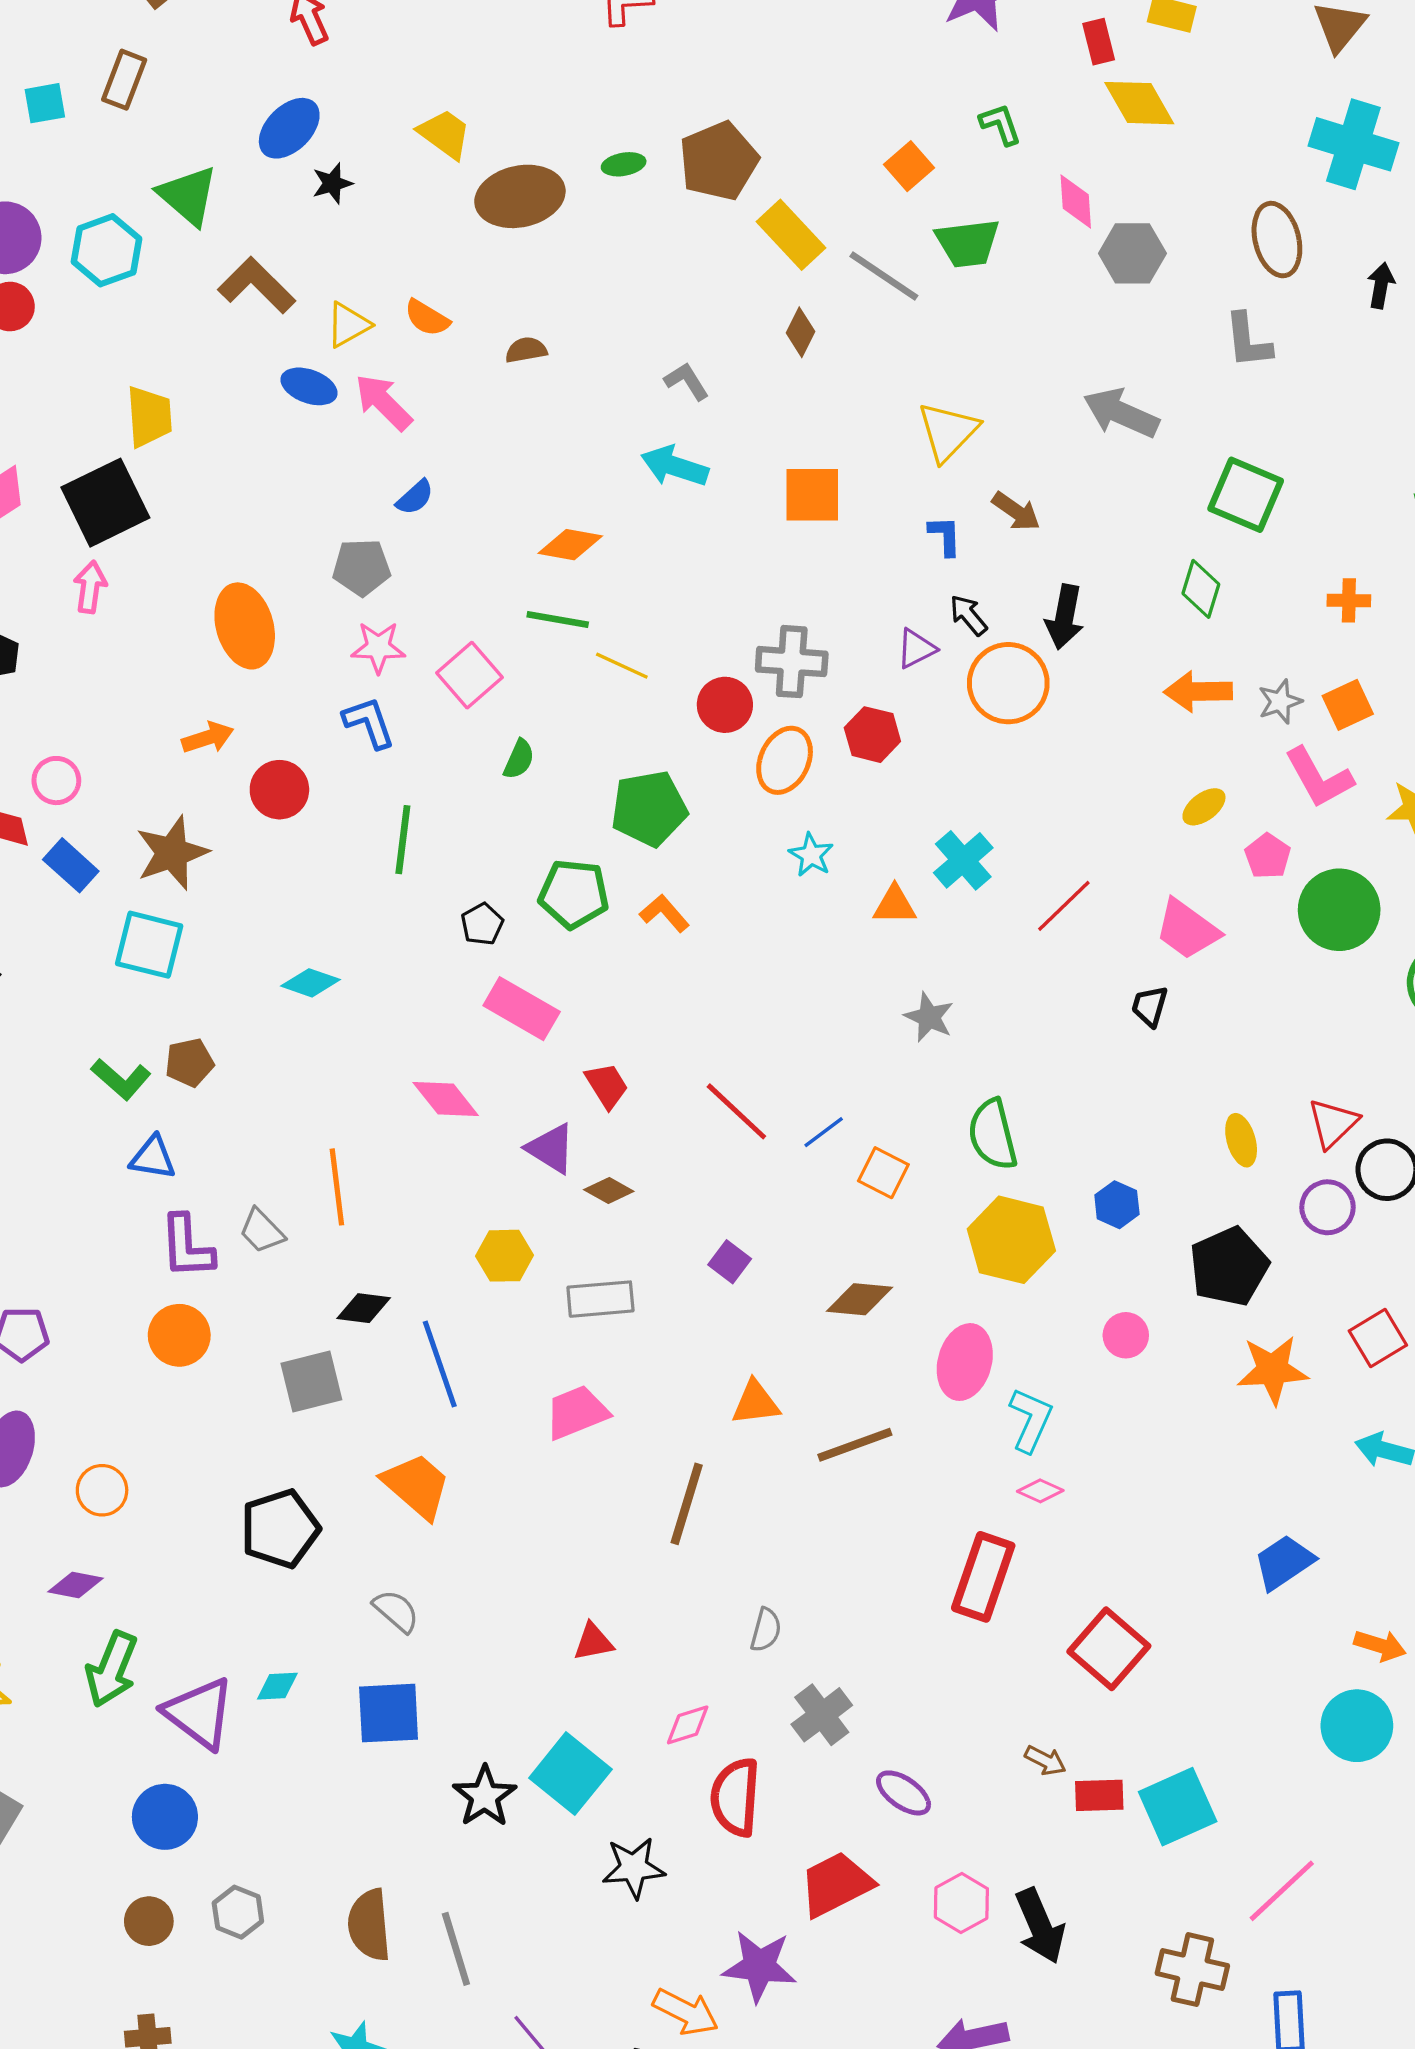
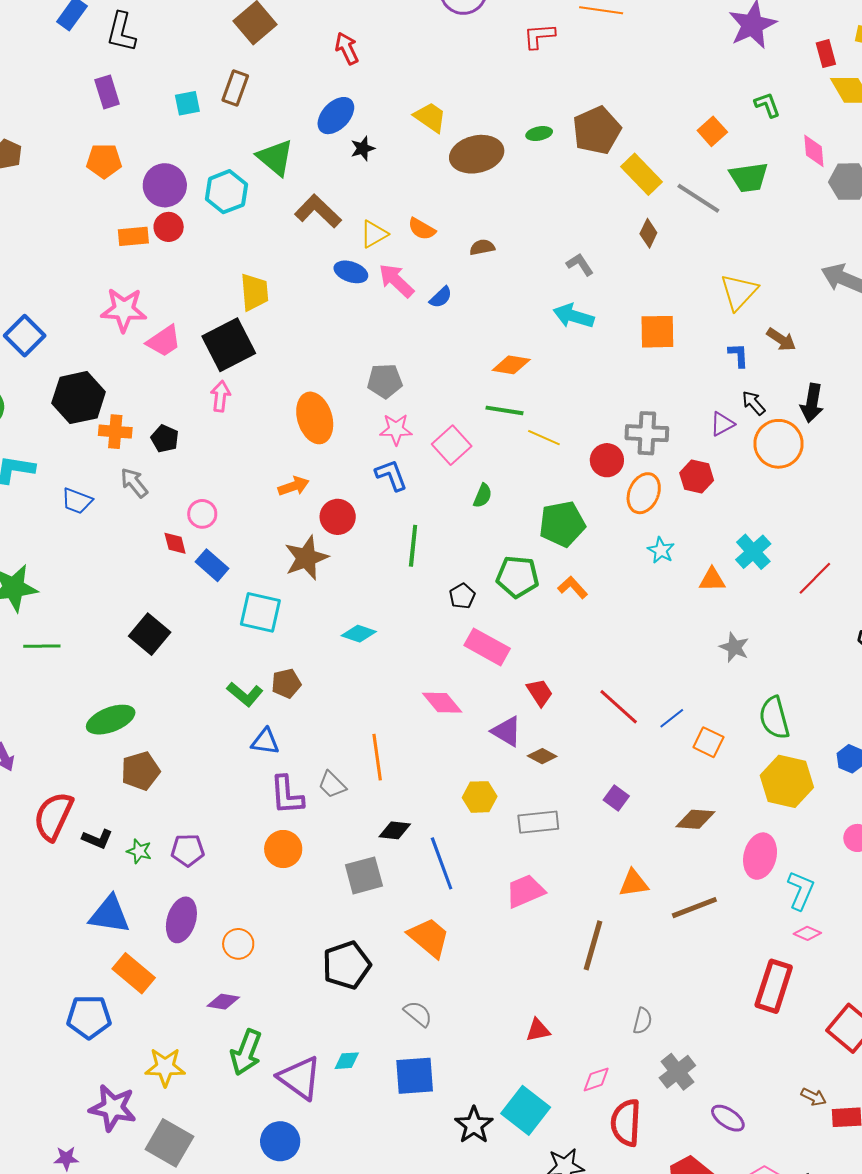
blue semicircle: (415, 497) -> (441, 297), moved
brown star: (172, 853) -> (306, 558), moved

